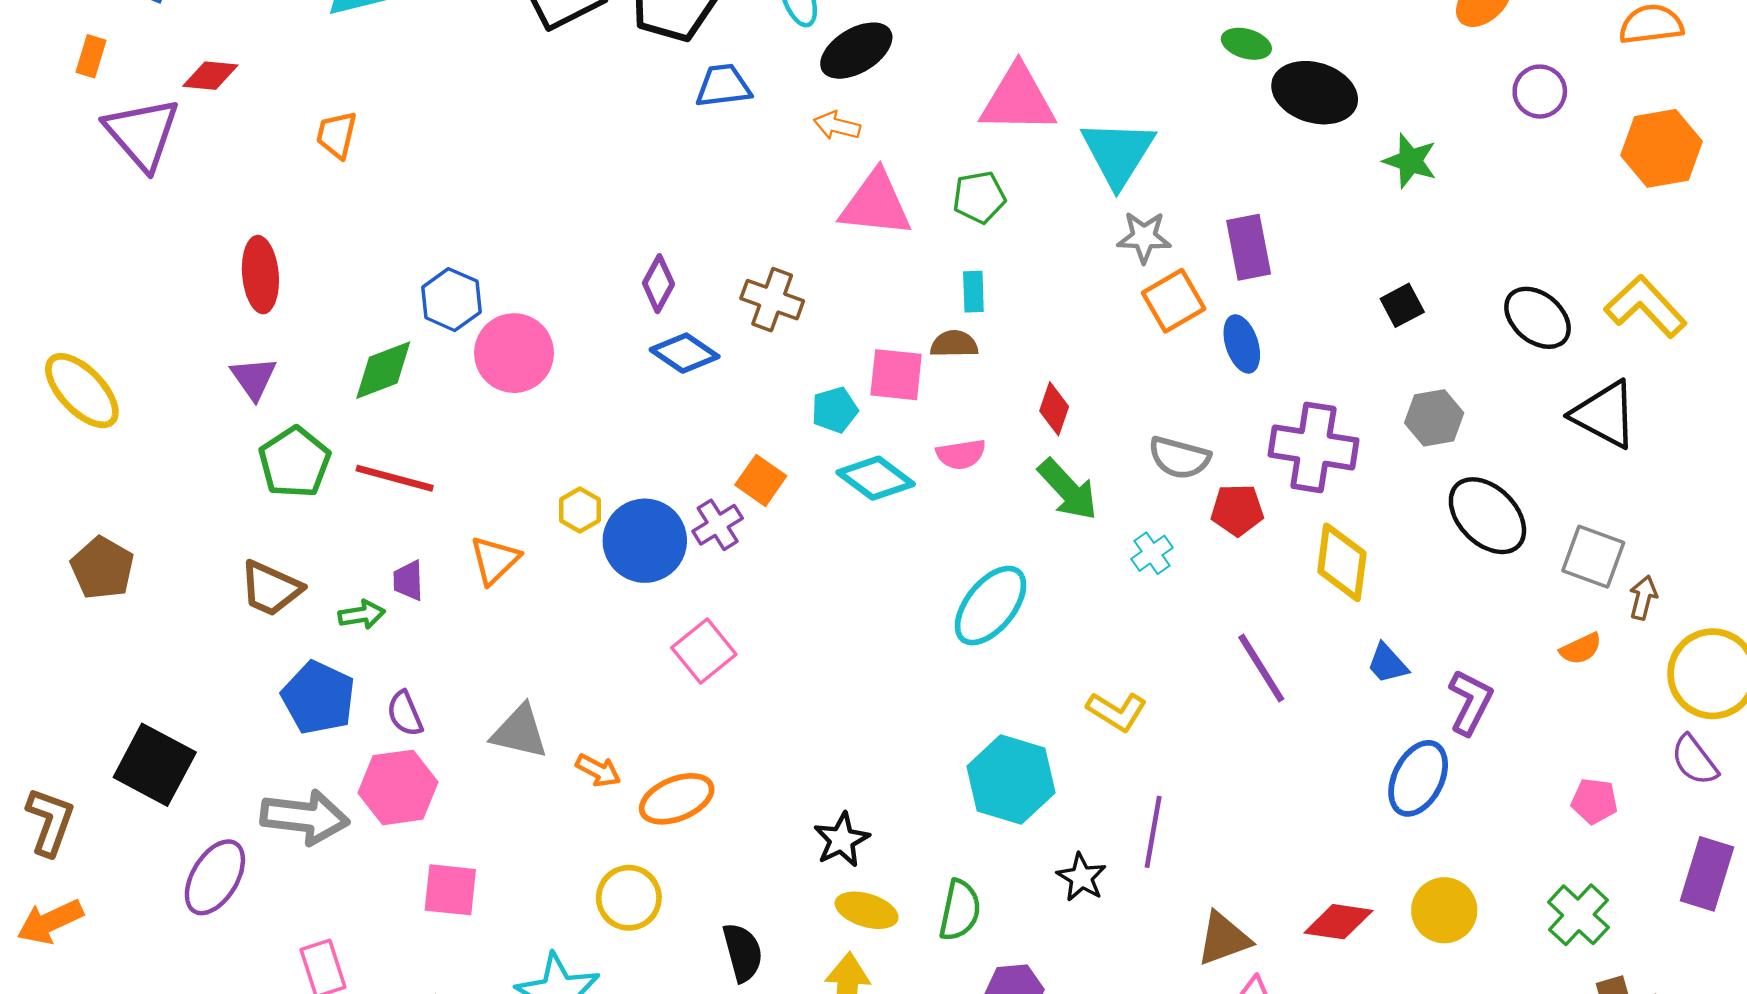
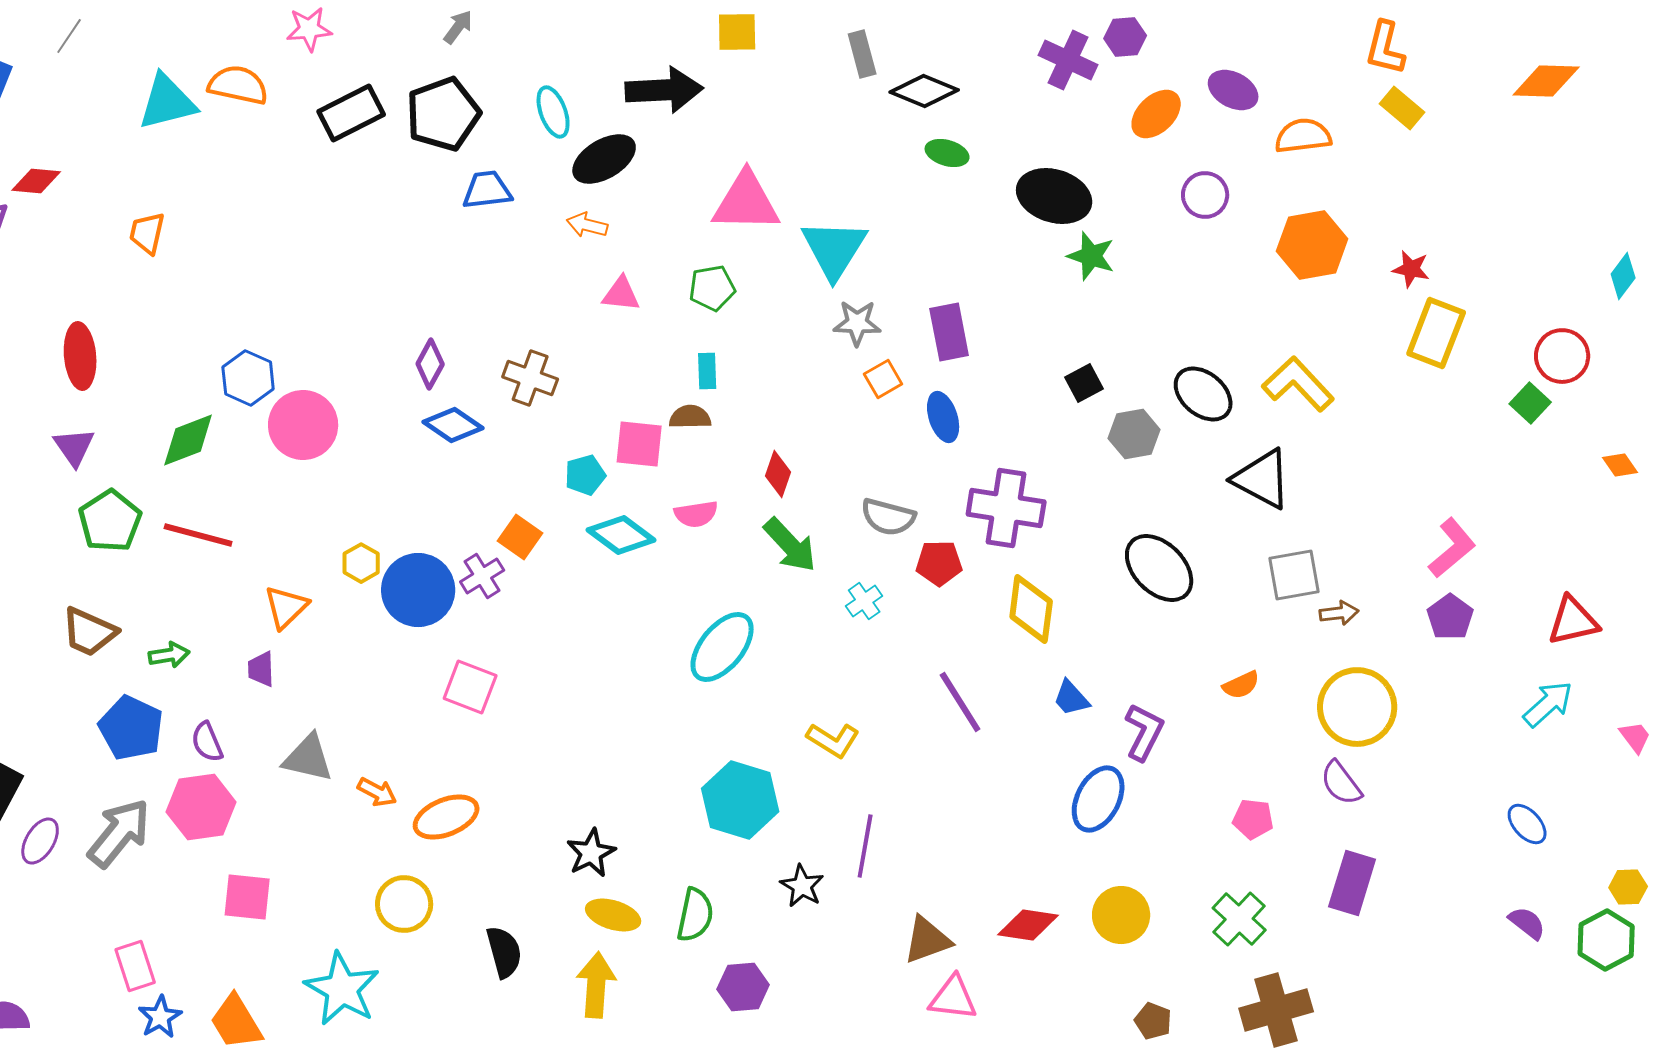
black ellipse: (1315, 93) -> (1054, 196), moved
pink triangle: (876, 204) -> (621, 294), size x0.6
orange square: (1174, 301) -> (883, 379), size x0.7
gray hexagon: (1434, 418) -> (1134, 434), moved
gray square: (1593, 557) -> (1294, 575), moved, turned -30
purple trapezoid: (408, 581) -> (261, 669), moved
brown arrow: (1643, 598) -> (1339, 613), moved, turned 69
pink square: (704, 651) -> (470, 687), turned -30
gray arrow: (305, 817) -> (119, 833), turned -58
purple ellipse: (215, 877) -> (40, 841), moved, size x0.7

